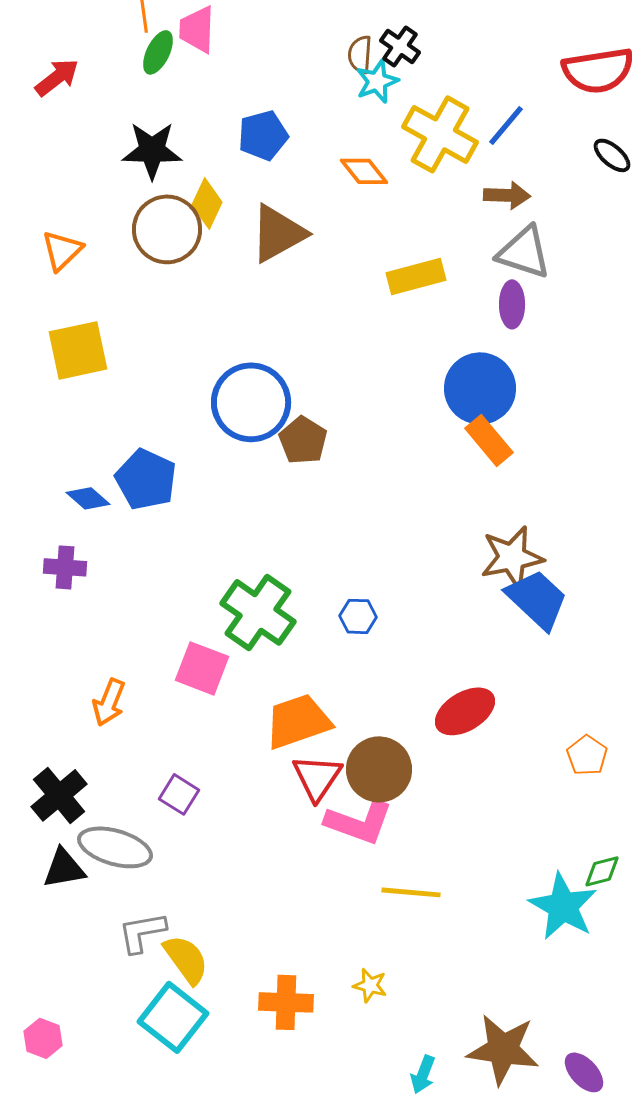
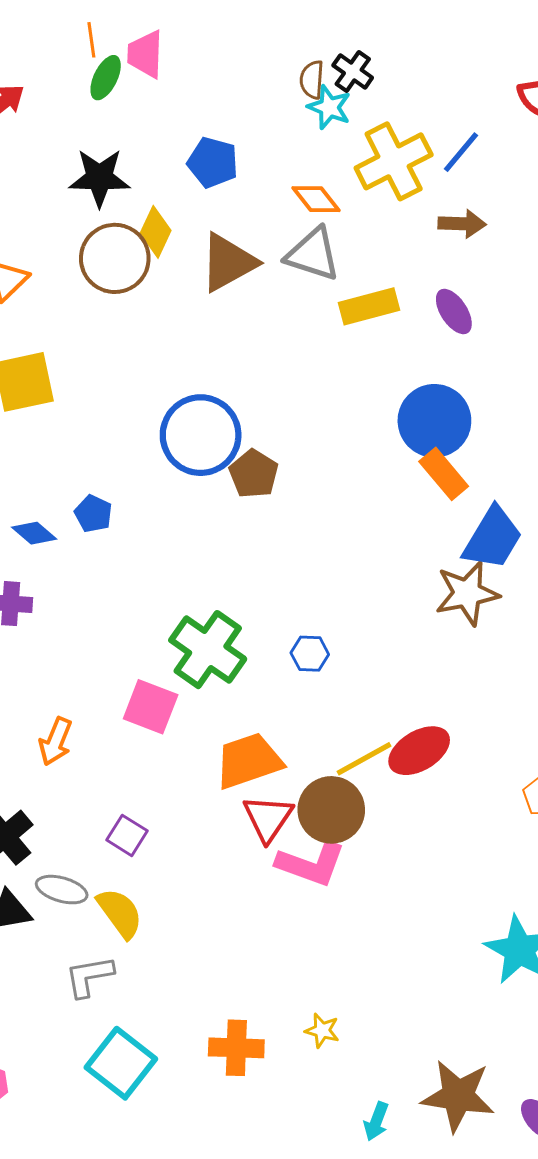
cyan star: (377, 81) -> (329, 107), turned -30
yellow cross: (440, 134) -> (394, 161), turned 34
blue pentagon: (263, 135) -> (213, 162), turned 30
gray triangle: (524, 252) -> (313, 254), moved
purple ellipse: (512, 304) -> (454, 312), moved, turned -33
blue pentagon: (146, 479) -> (93, 514), size x0.6
blue trapezoid: (537, 599) -> (493, 538), moved, turned 78
gray ellipse: (115, 847) -> (62, 890), size x0.7
yellow line: (411, 892) -> (364, 759), moved, turned -34
yellow semicircle: (186, 959) -> (120, 913), moved

